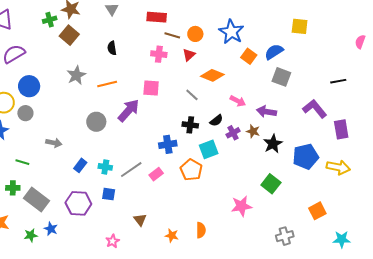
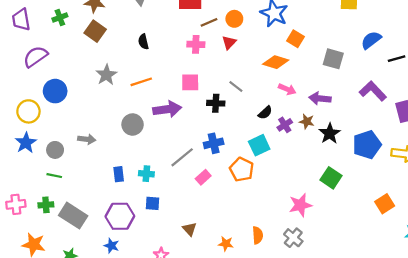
green cross: (50, 20) -> (60, 17), moved
brown line: (172, 35) -> (209, 22), turned -35
blue semicircle: (274, 52) -> (371, 40), moved
orange diamond: (212, 75) -> (276, 62), moved
purple arrow: (129, 110) -> (167, 109), turned 45
gray circle: (25, 113) -> (55, 150), moved
black cross: (190, 125) -> (216, 103), moved
gray arrow: (54, 143) -> (87, 139), moved
blue rectangle: (80, 165) -> (119, 174), turned -40
gray line: (131, 170) -> (182, 157), moved
blue star: (51, 229) -> (112, 246), moved
gray cross: (285, 236) -> (293, 238), moved, turned -30

